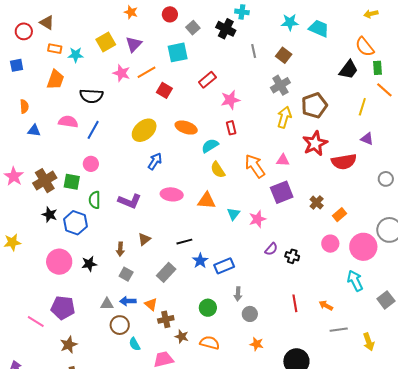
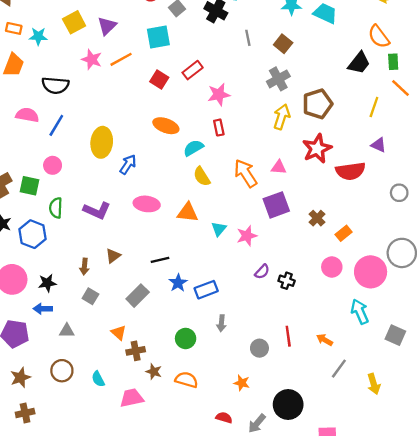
red square: (164, 90) -> (159, 80), moved
yellow ellipse: (144, 130) -> (102, 142), moved, turned -45
gray square: (386, 300) -> (395, 335), turned -30
blue arrow: (128, 301) -> (43, 309), moved
gray circle: (250, 314) -> (259, 348), moved
brown circle: (120, 325) -> (62, 371), moved
gray line: (339, 330) -> (339, 369), turned -48

